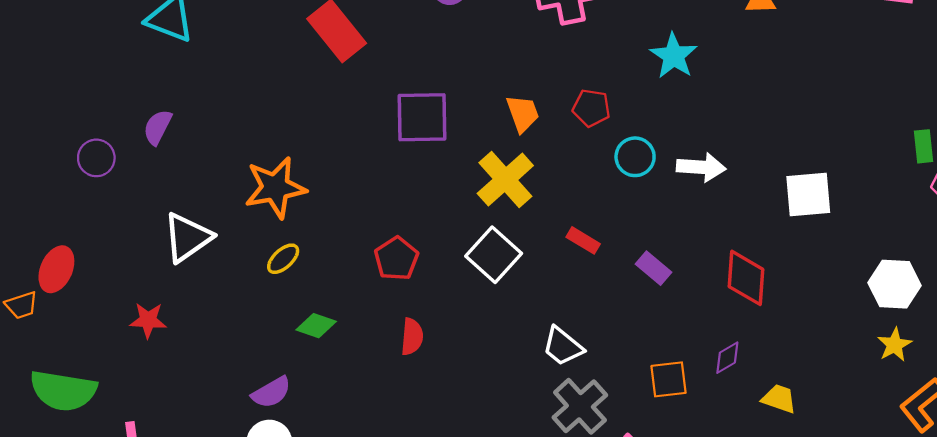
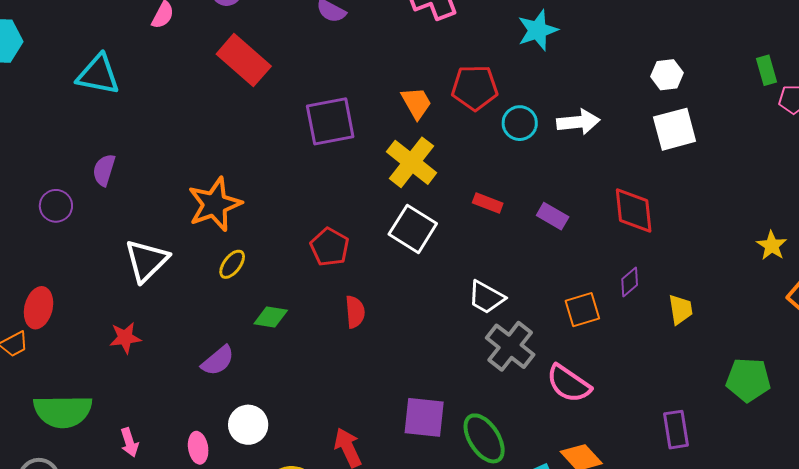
cyan star: (674, 56) -> (538, 30), turned 30
red pentagon: (591, 108) -> (475, 88), size x1.4
white hexagon: (895, 284) -> (667, 75), moved, size x0.7
purple semicircle: (271, 392) -> (218, 361), moved
yellow trapezoid: (779, 399) -> (681, 309), turned 72

